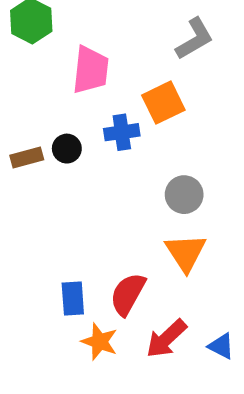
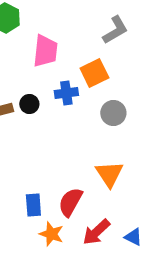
gray circle: (184, 195) -> (113, 113), moved

